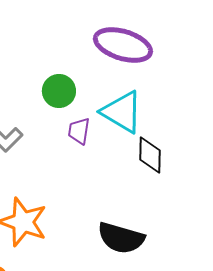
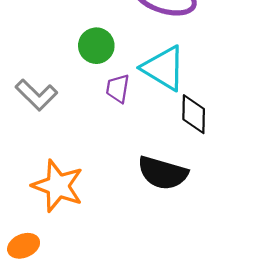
black semicircle: (121, 238) -> (163, 173), moved

